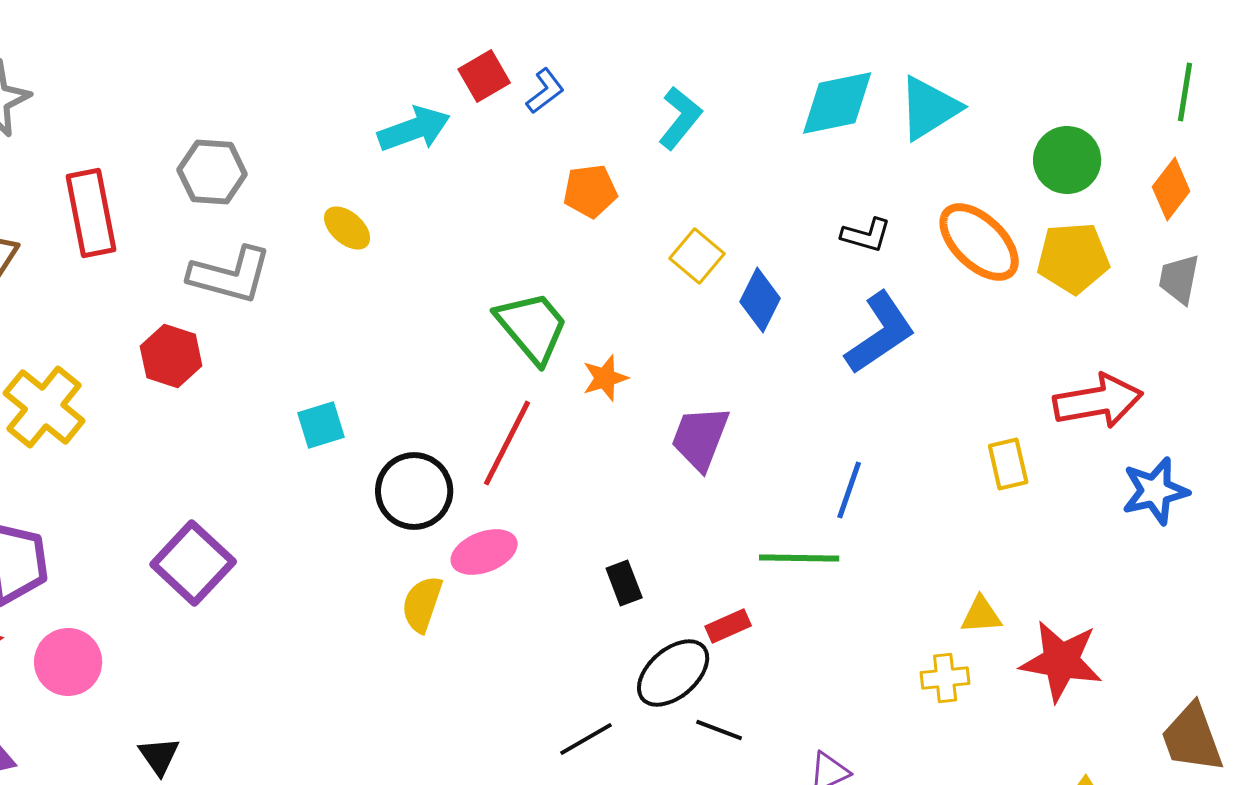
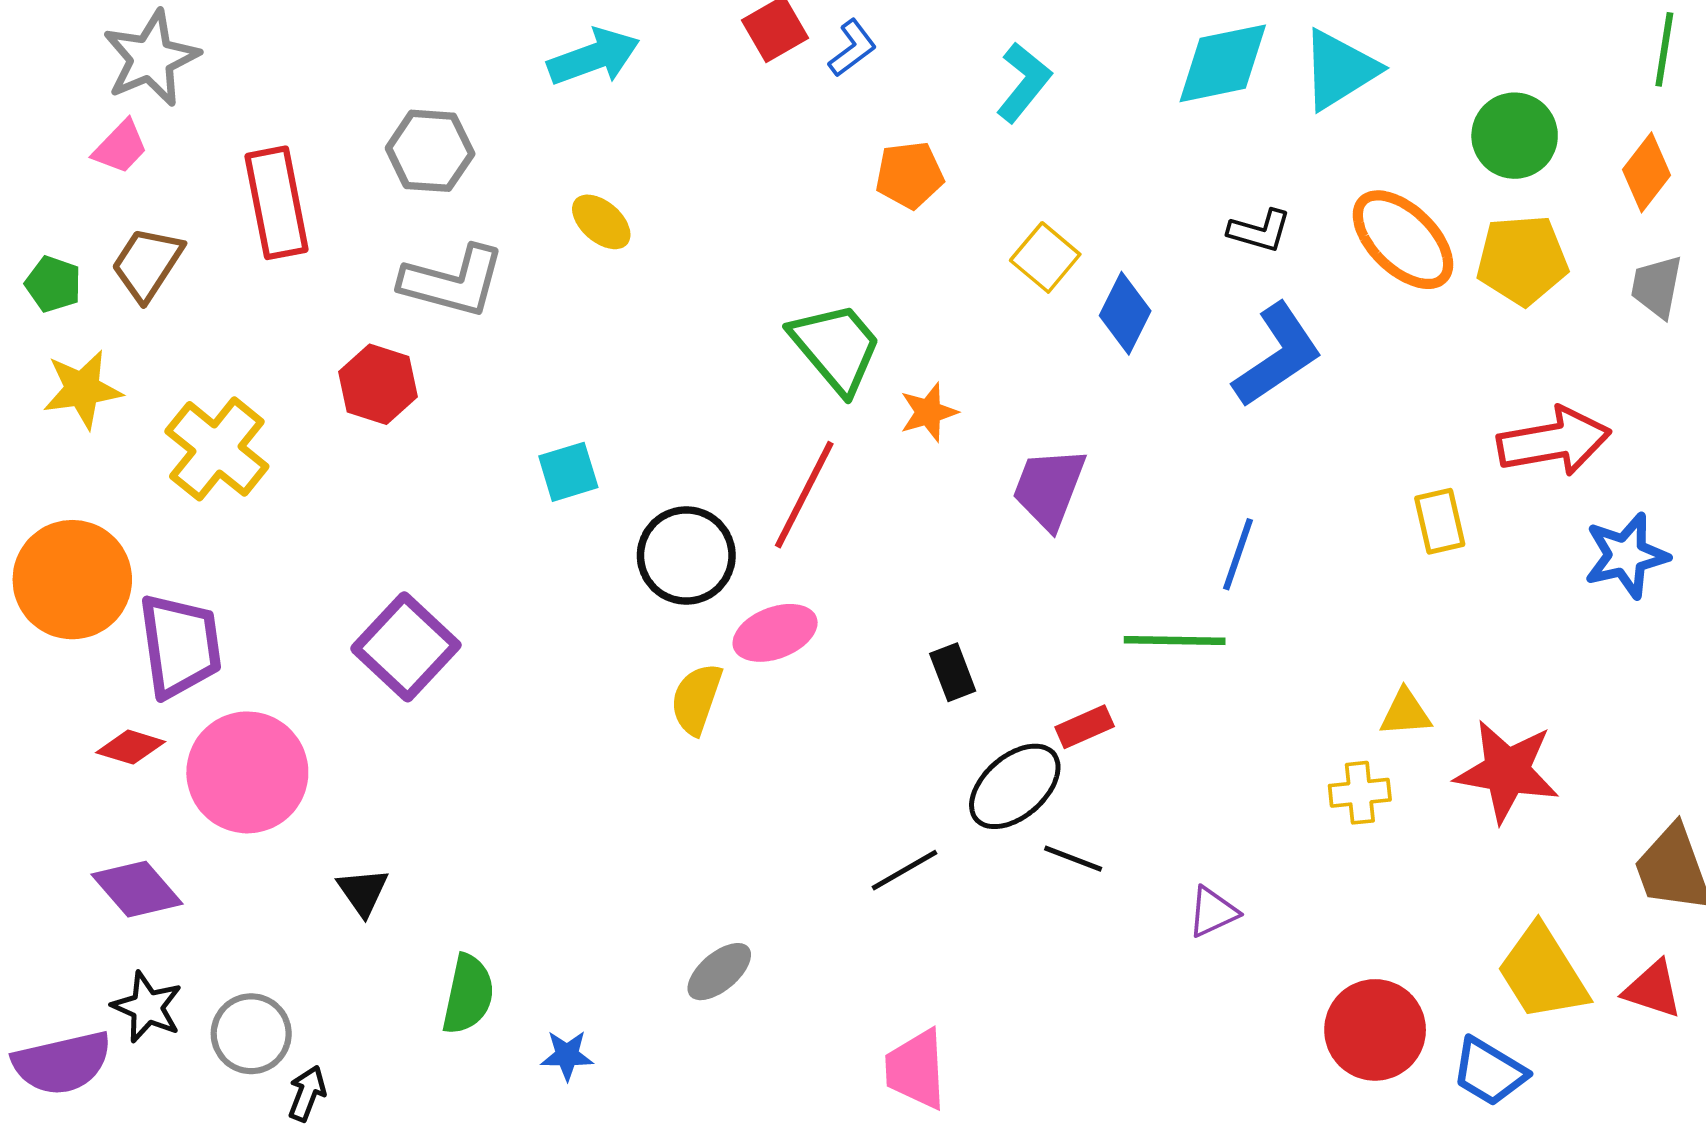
cyan arrow: (414, 129) -> (594, 57), moved
pink circle: (68, 662) -> (247, 772), size x1.4

